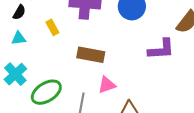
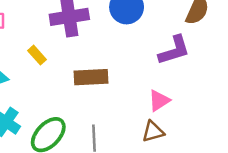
pink triangle: (107, 85) -> (159, 100), moved

